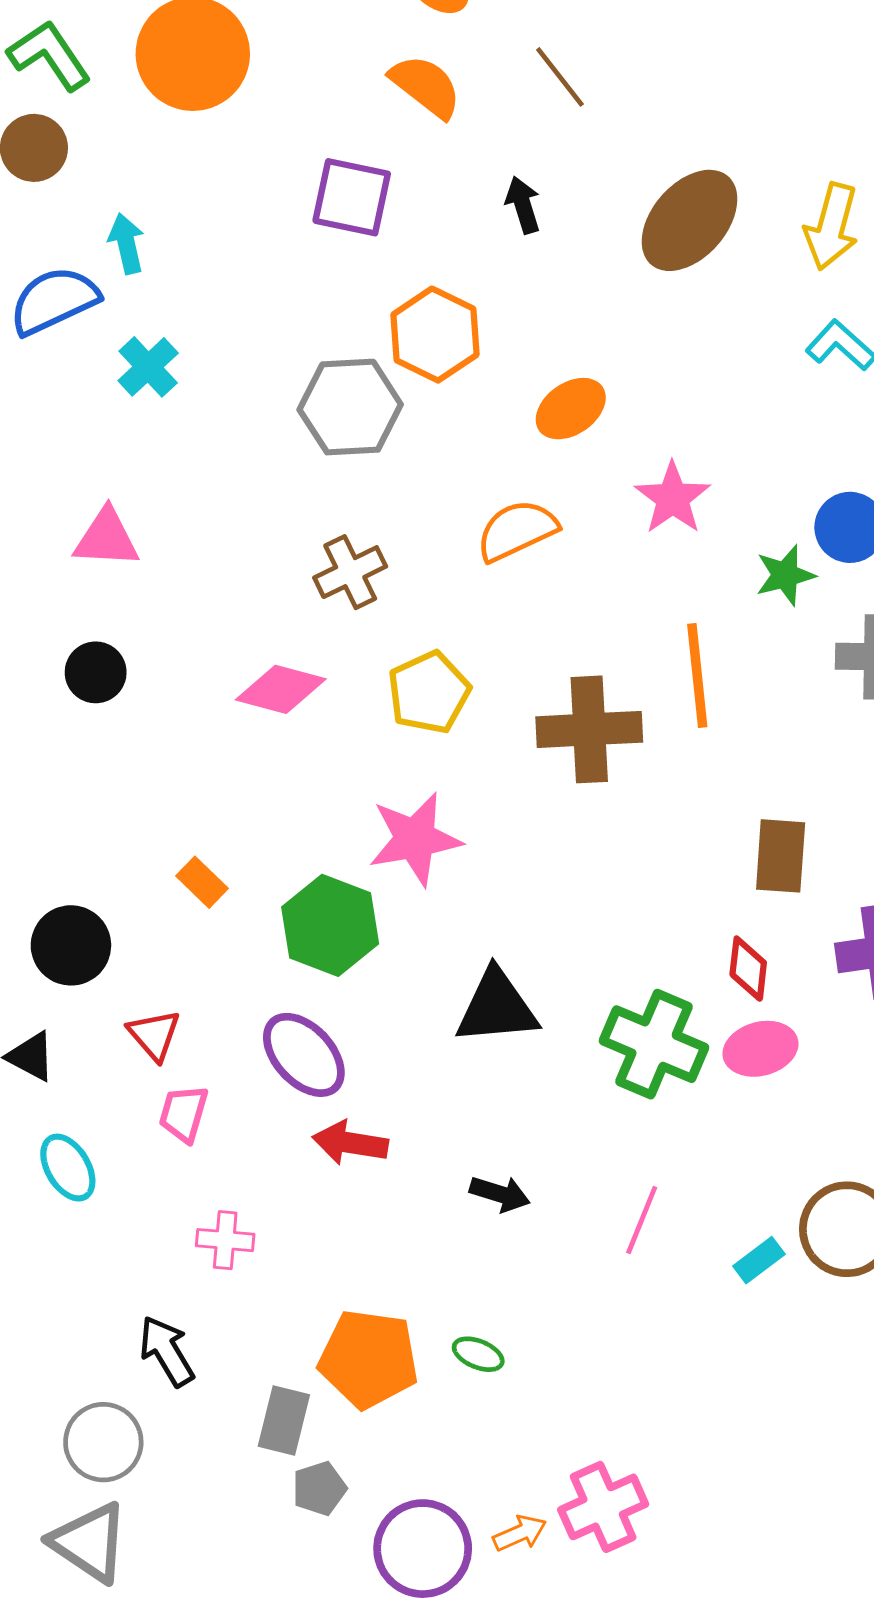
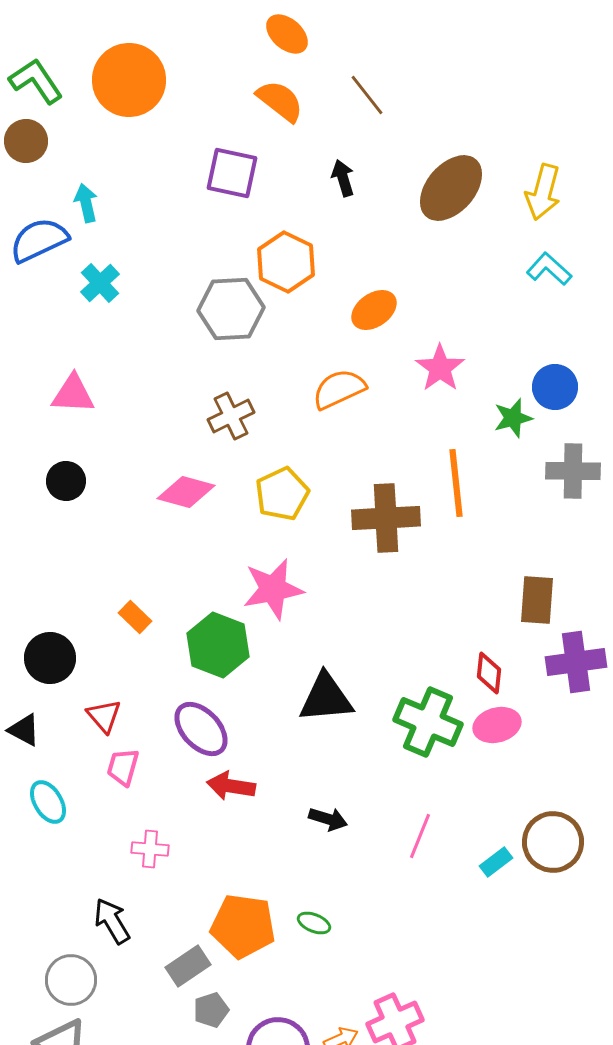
brown rectangle: (781, 856) -> (537, 600), moved
gray rectangle: (284, 1421) -> (188, 966), turned 42

